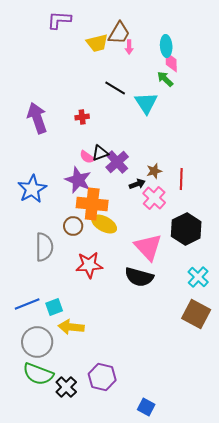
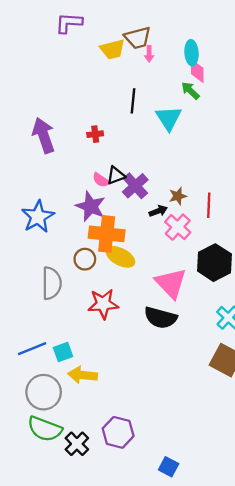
brown trapezoid: (119, 33) -> (138, 38), turned 45
black line: (115, 88) -> (133, 101), turned 65

